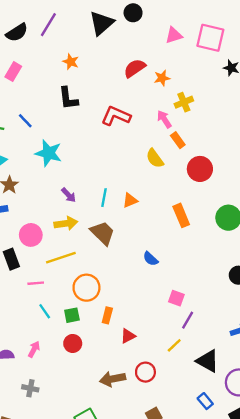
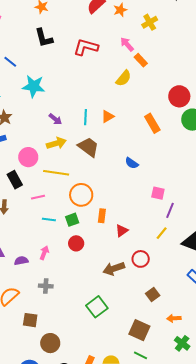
yellow cross: (184, 102) -> (150, 22), moved
yellow semicircle: (155, 158) -> (124, 78), turned -96
red circle: (200, 169) -> (179, 96), moved
yellow line: (61, 258) -> (56, 173), turned 35
cyan line: (45, 311) -> (49, 220), turned -40

